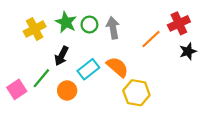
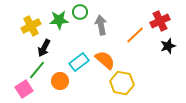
green star: (66, 22) -> (59, 20), turned -30
green circle: (89, 24) -> (80, 12), moved
black arrow: (61, 56) -> (44, 48), moved
pink square: (17, 89) -> (24, 89), moved

